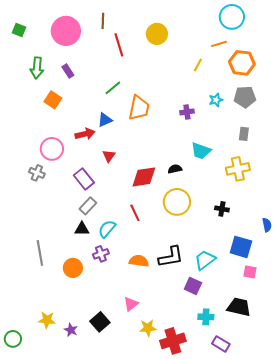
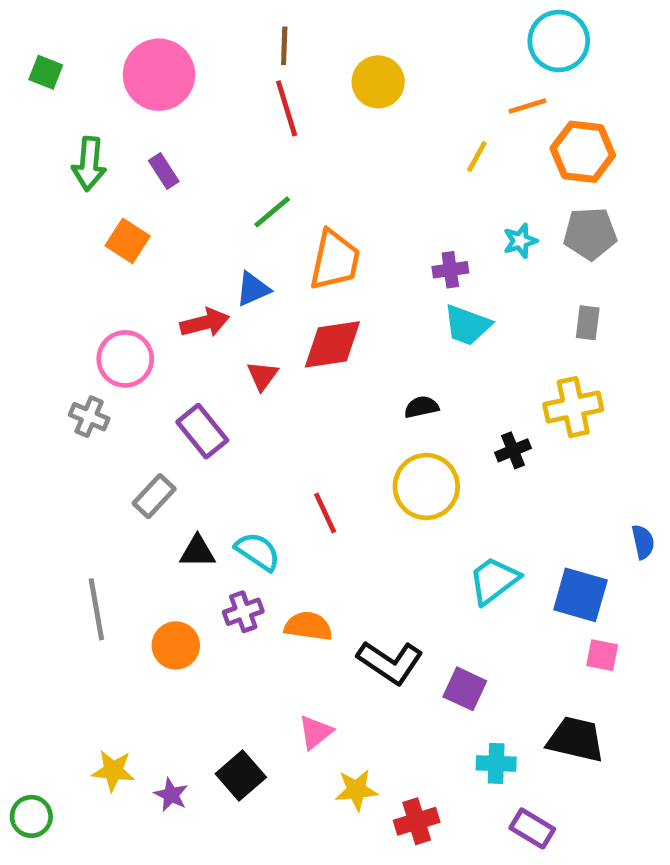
brown line: (103, 21) -> (284, 46), moved
cyan trapezoid: (201, 151) -> (467, 325), moved
red diamond: (144, 177) -> (332, 344), moved
gray rectangle: (88, 206) -> (154, 496), moved
black cross: (222, 209) -> (513, 450), moved, turned -32
cyan semicircle: (107, 229) -> (258, 552), turned 84
black L-shape: (171, 257) -> (390, 662), moved, turned 44
cyan trapezoid: (205, 260) -> (494, 580), moved
orange semicircle: (139, 261) -> (308, 626), moved
red cross: (173, 341) -> (417, 821), size x0.7

